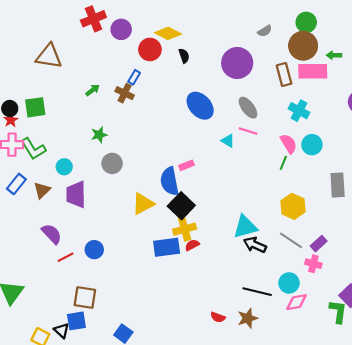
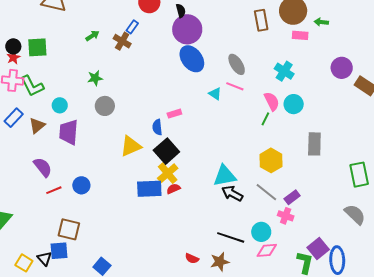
purple circle: (237, 63) -> (187, 29), moved
pink rectangle: (313, 71) -> (300, 35), size x0.6
brown rectangle: (284, 75) -> (261, 20), moved
blue semicircle: (170, 181) -> (157, 127), size x0.6
yellow cross: (185, 229) -> (168, 173), turned -30

